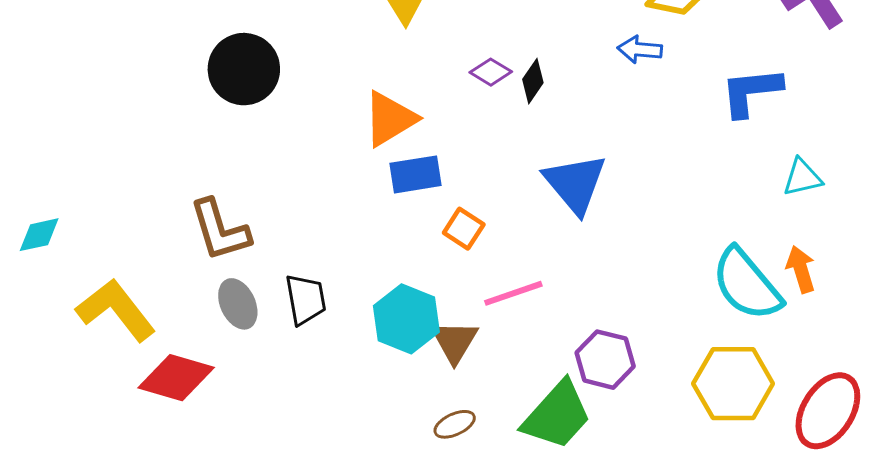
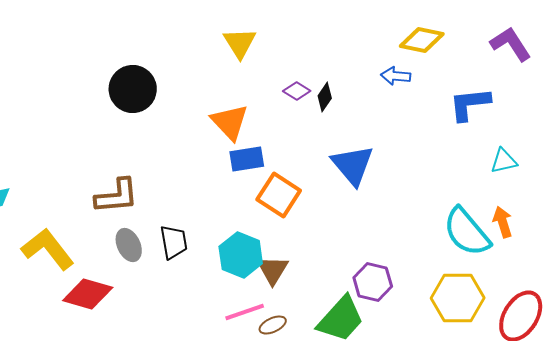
orange triangle: (390, 119) -> (230, 122), turned -42
orange square: (464, 229) -> (279, 195), size x1.6
brown L-shape: (220, 230) -> (117, 196), turned -78
pink line: (513, 293) -> (245, 312), moved

